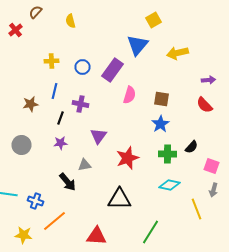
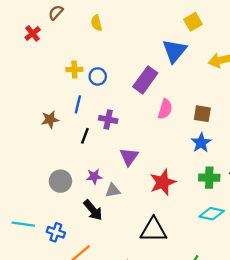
blue circle: (82, 67) -> (98, 76), moved
purple star: (60, 143) -> (94, 176), moved
gray circle: (22, 145) -> (60, 181), moved

